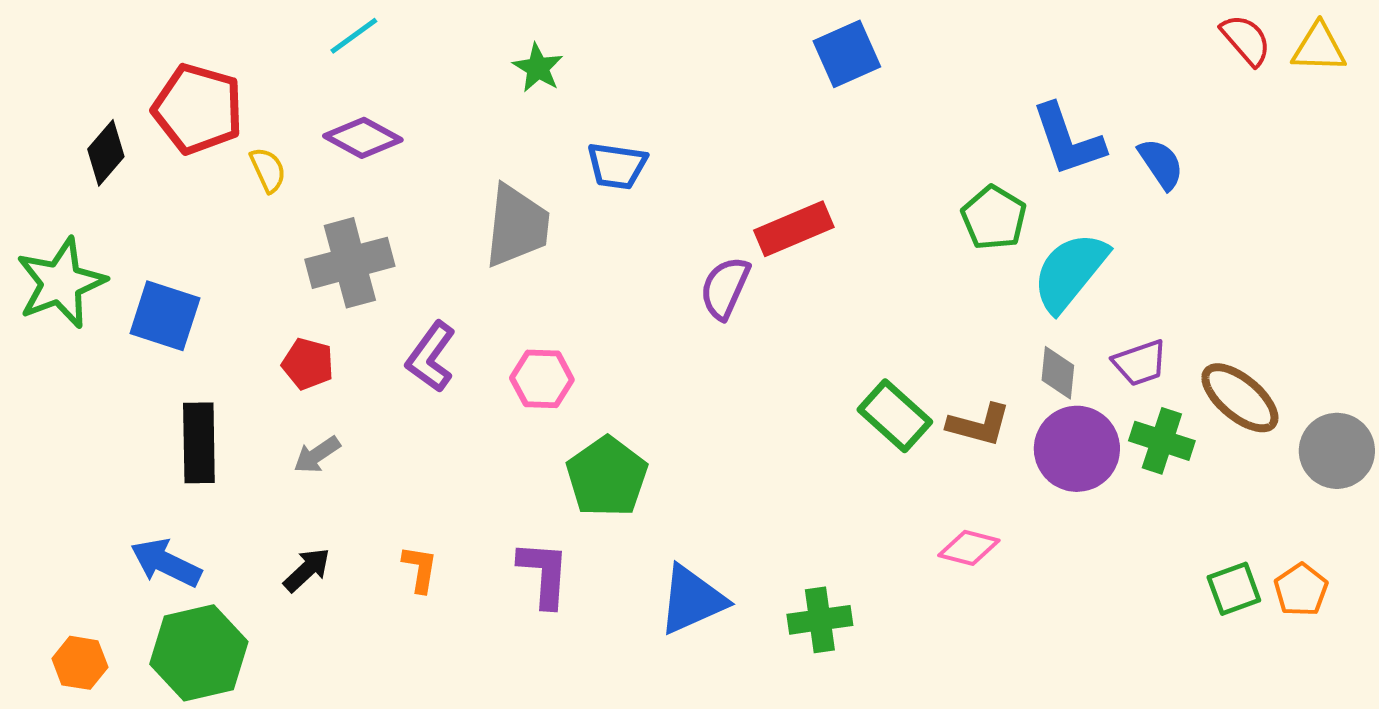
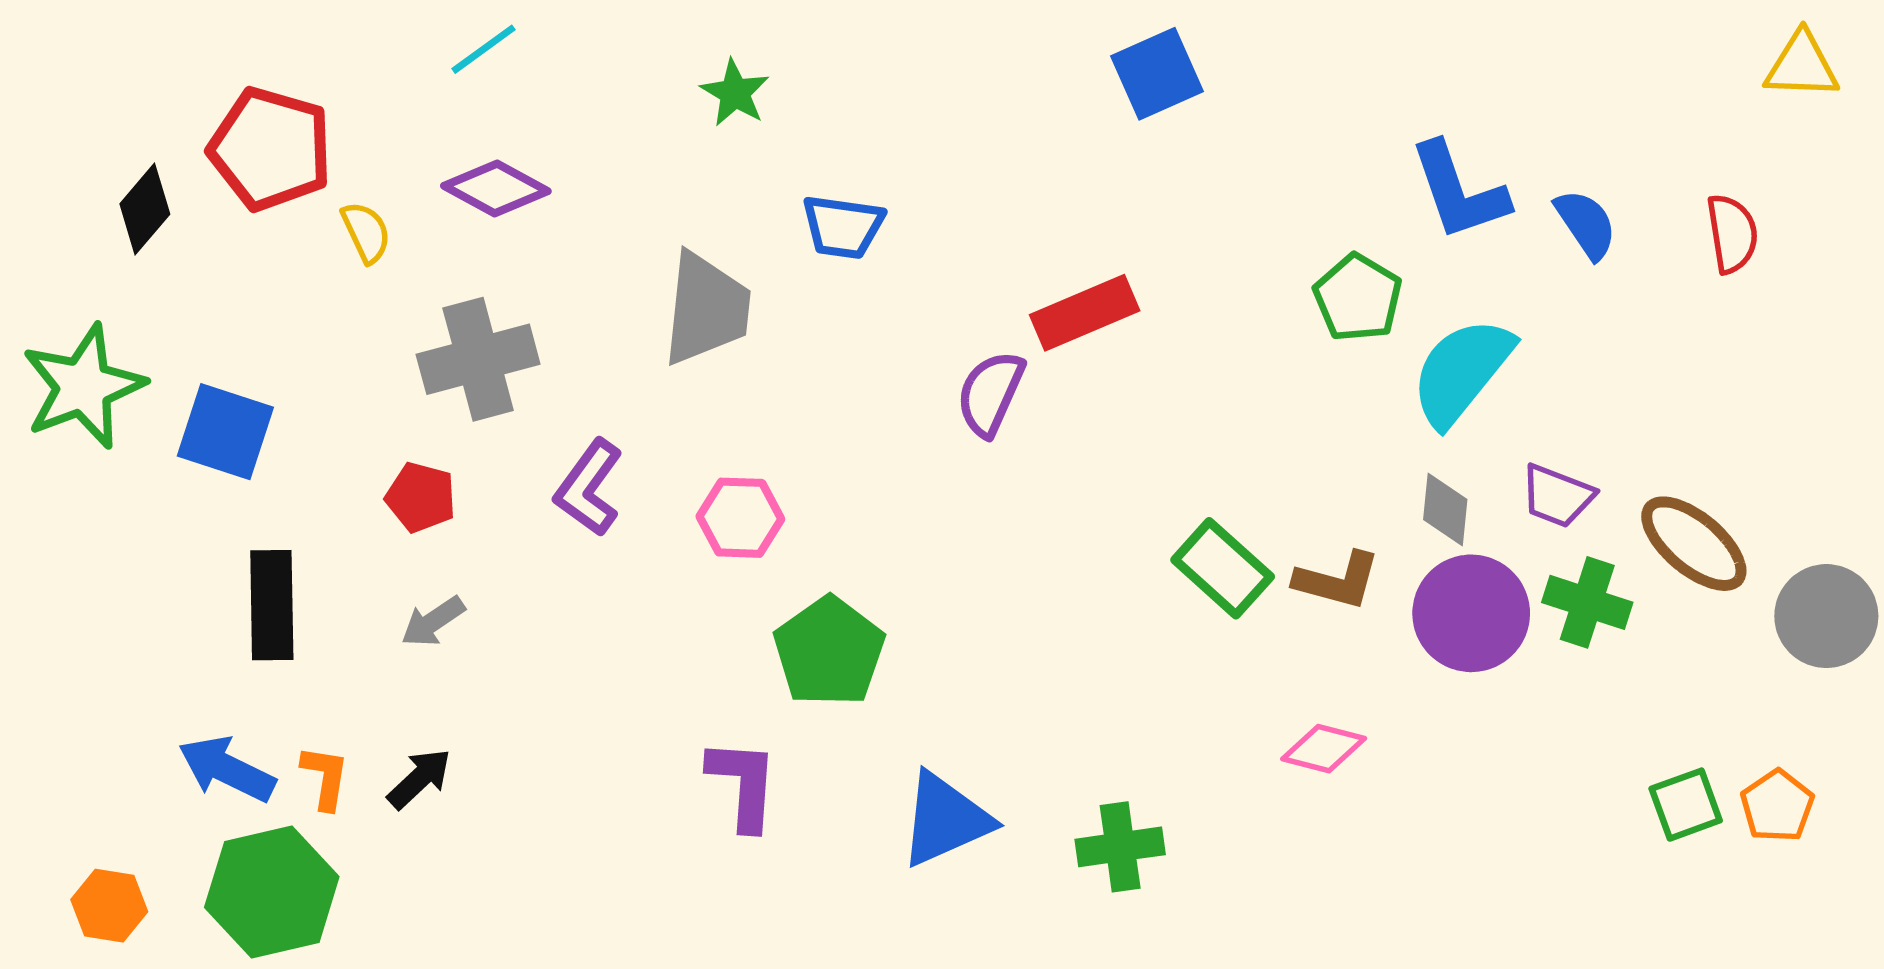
red semicircle: (1246, 40) -> (1732, 234), moved, turned 32
purple trapezoid: (1140, 363) -> (1557, 496), turned 40
orange L-shape: (420, 569) -> (325, 777), moved

